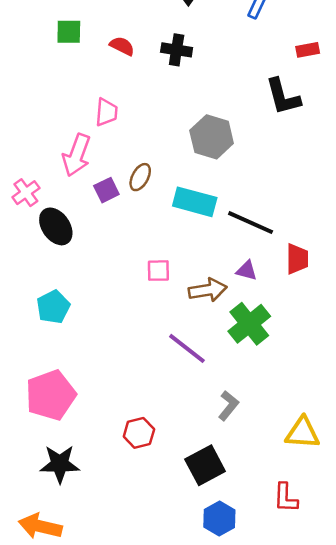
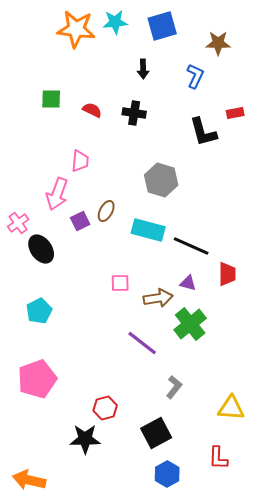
black L-shape: (283, 97) -> (203, 132), moved
black star: (60, 464) -> (85, 439), moved

